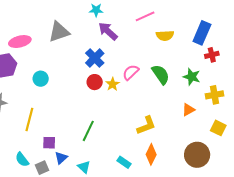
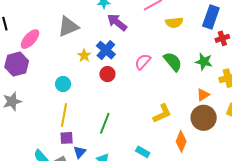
pink ellipse: (20, 42) -> (30, 39), turned -30
cyan circle: (41, 79) -> (63, 84), moved
yellow star: (113, 84) -> (84, 56), moved
yellow line: (29, 120) -> (64, 115), moved
orange diamond: (151, 154) -> (181, 141), moved
brown circle: (197, 155) -> (204, 118), moved

